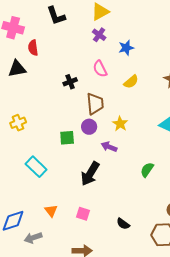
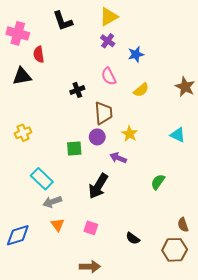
gray arrow: (33, 238) -> (52, 202), moved

